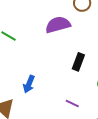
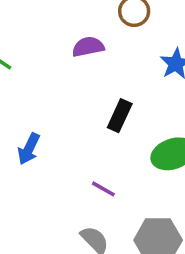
purple semicircle: (58, 25) -> (88, 47), size x0.7

